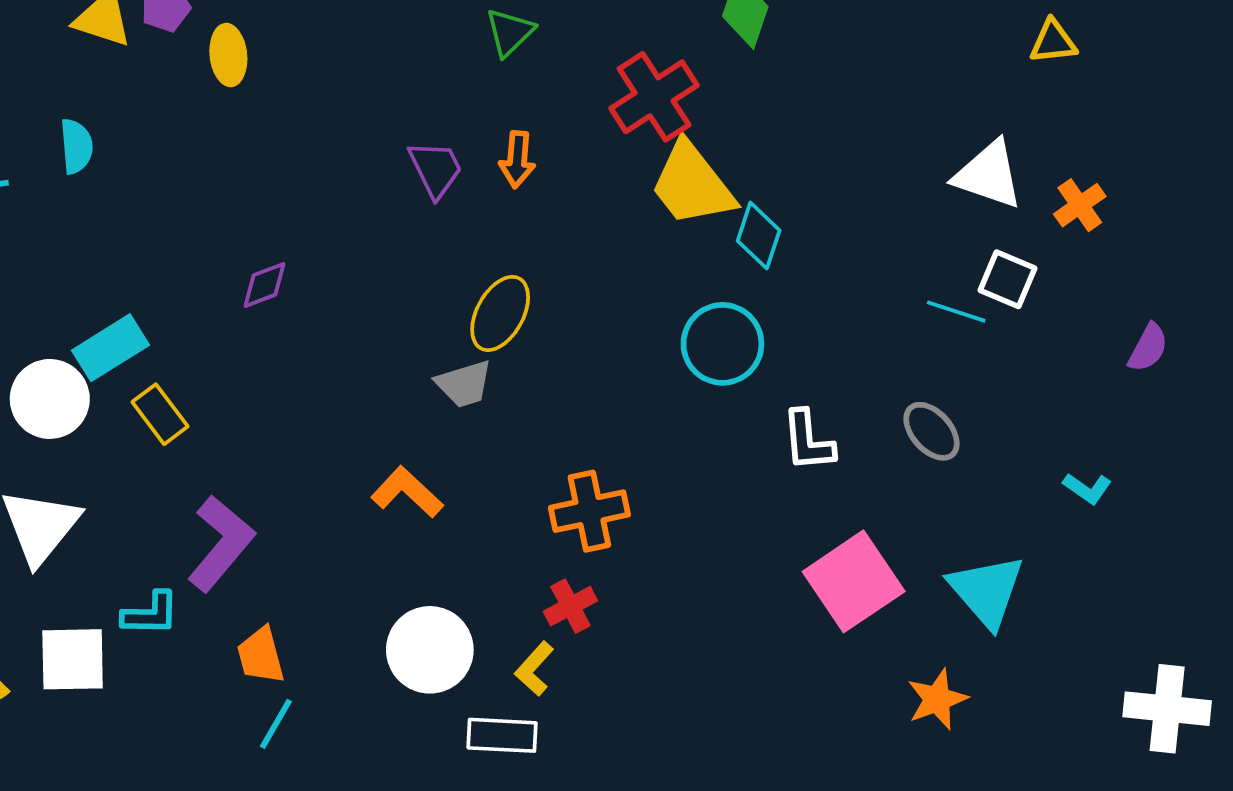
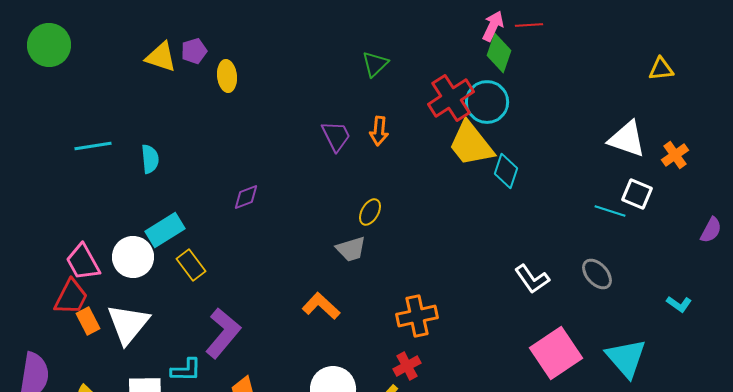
cyan semicircle: (76, 146) -> (150, 159), moved
yellow ellipse: (500, 313) -> (370, 212), size x0.7
cyan circle: (722, 344) -> (487, 102), moved
white L-shape: (808, 441) -> (532, 279), turned -30

